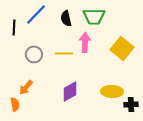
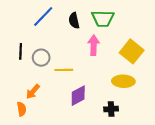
black line: (14, 27) -> (21, 51), moved
yellow line: (64, 53) -> (64, 70), moved
yellow ellipse: (112, 91) -> (123, 81), moved
black cross: (131, 104) -> (111, 109), moved

